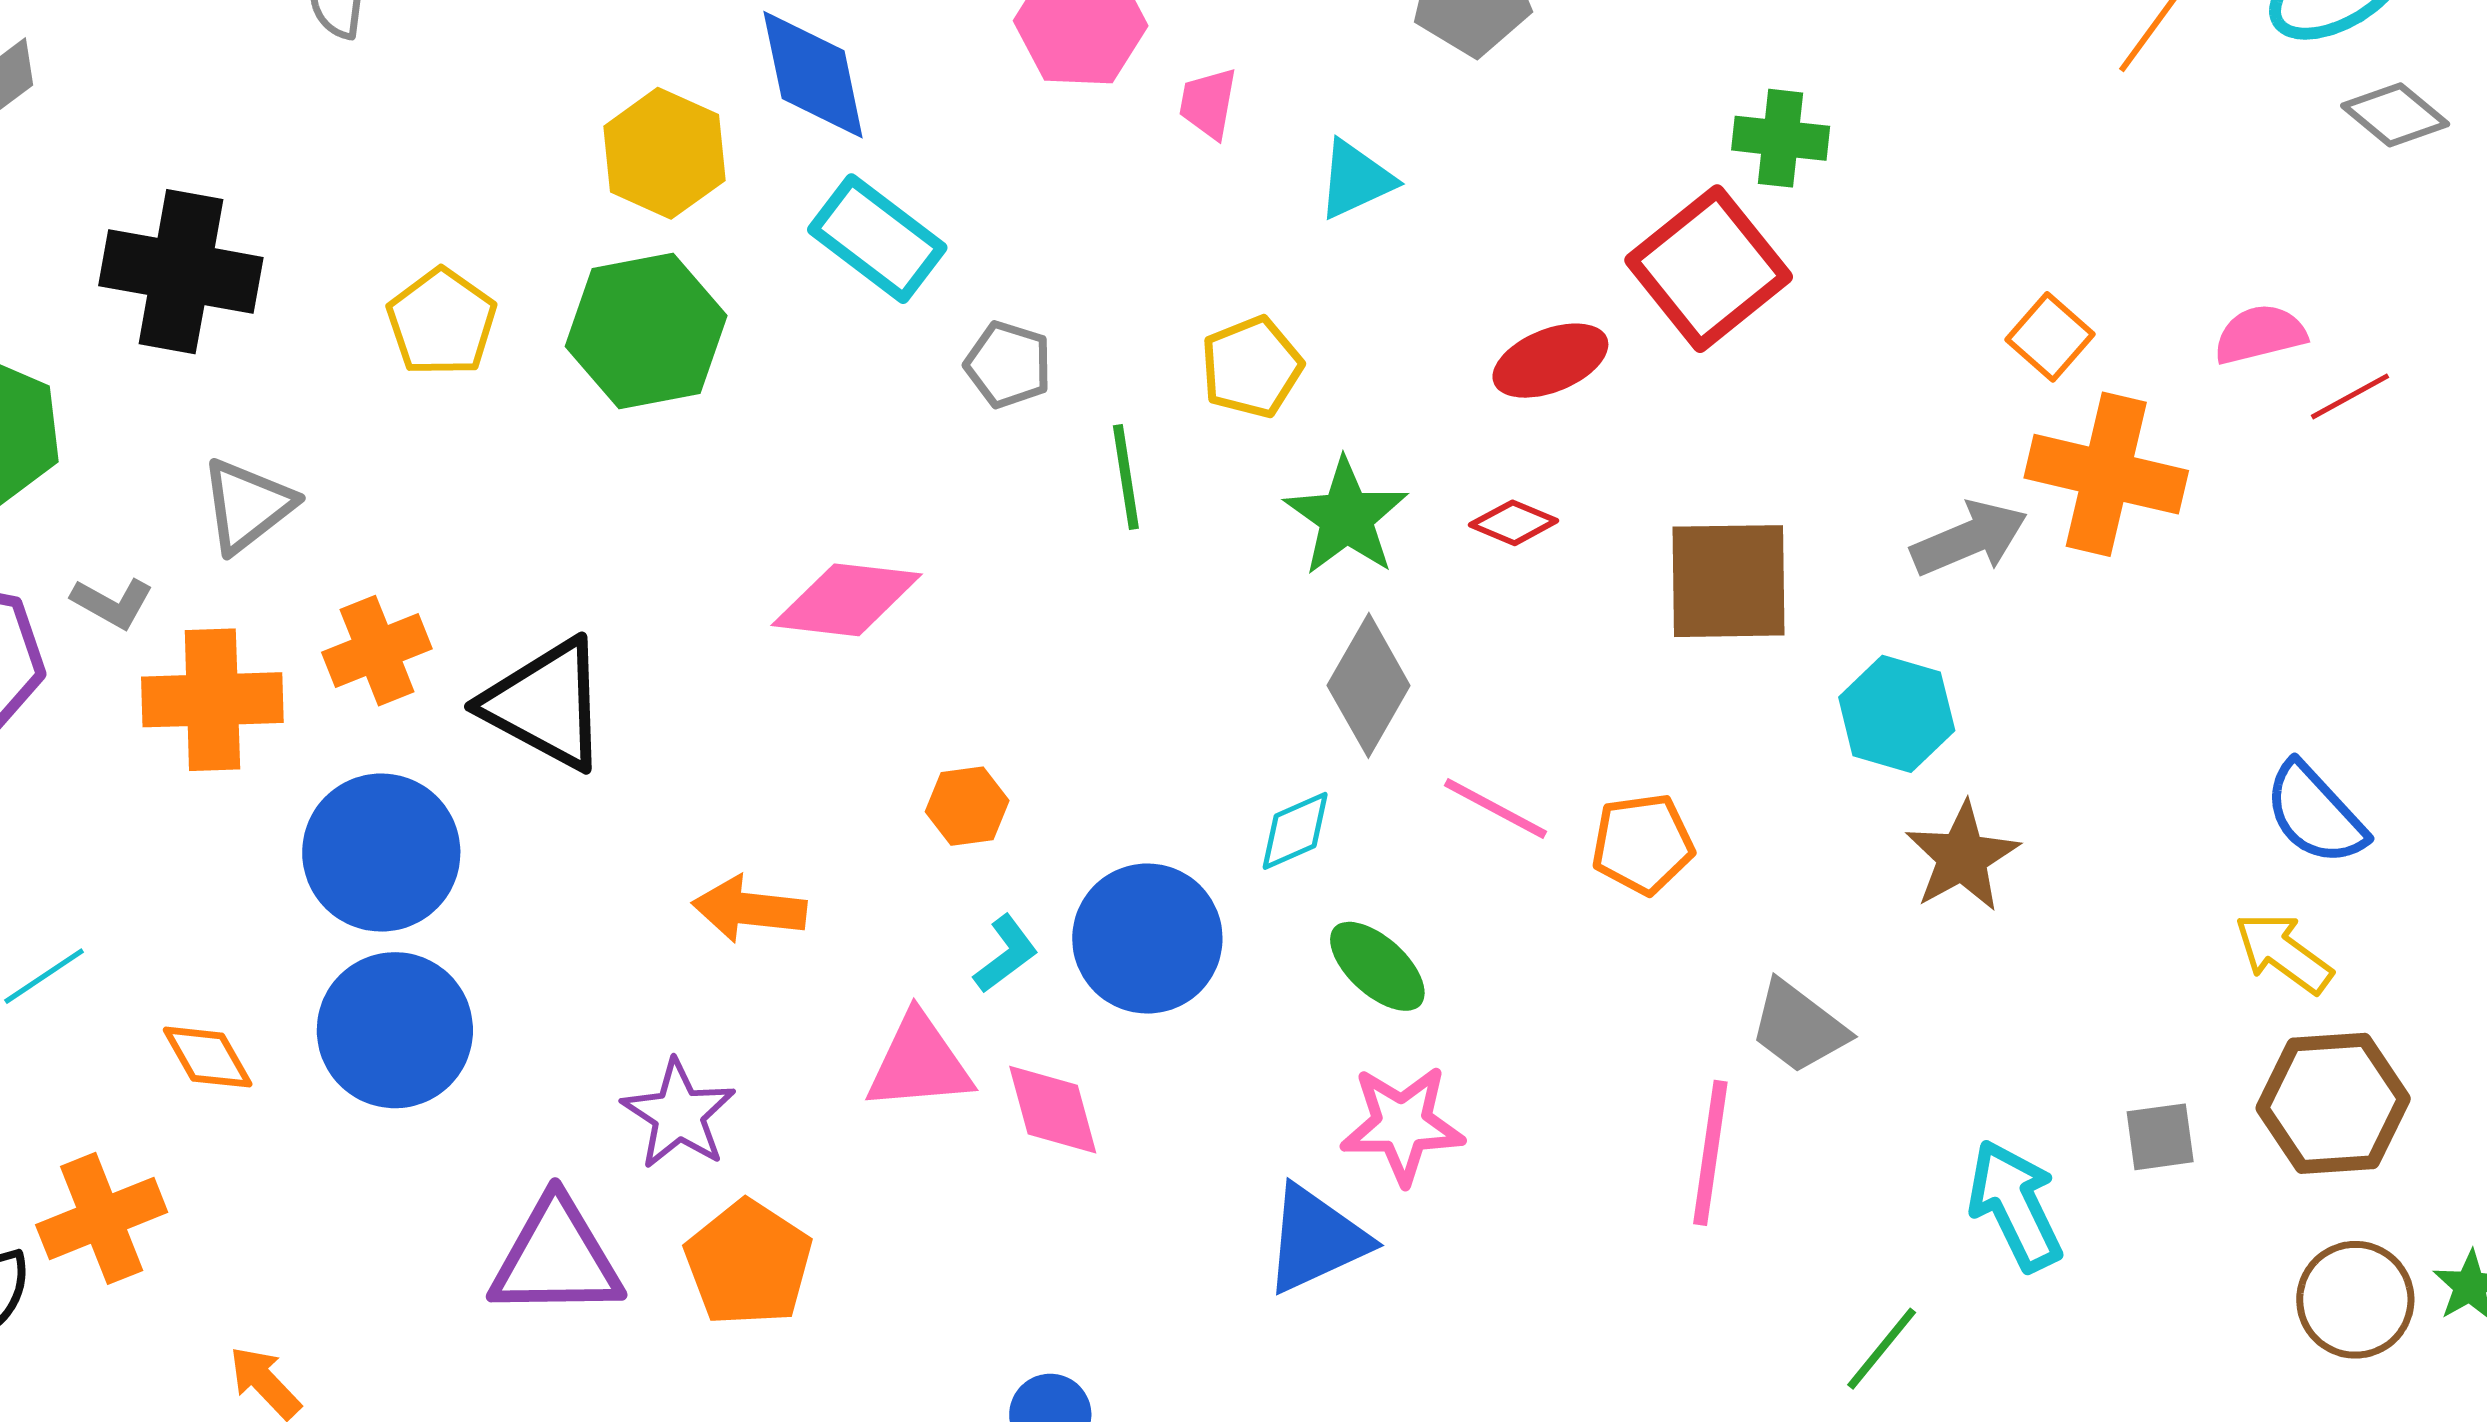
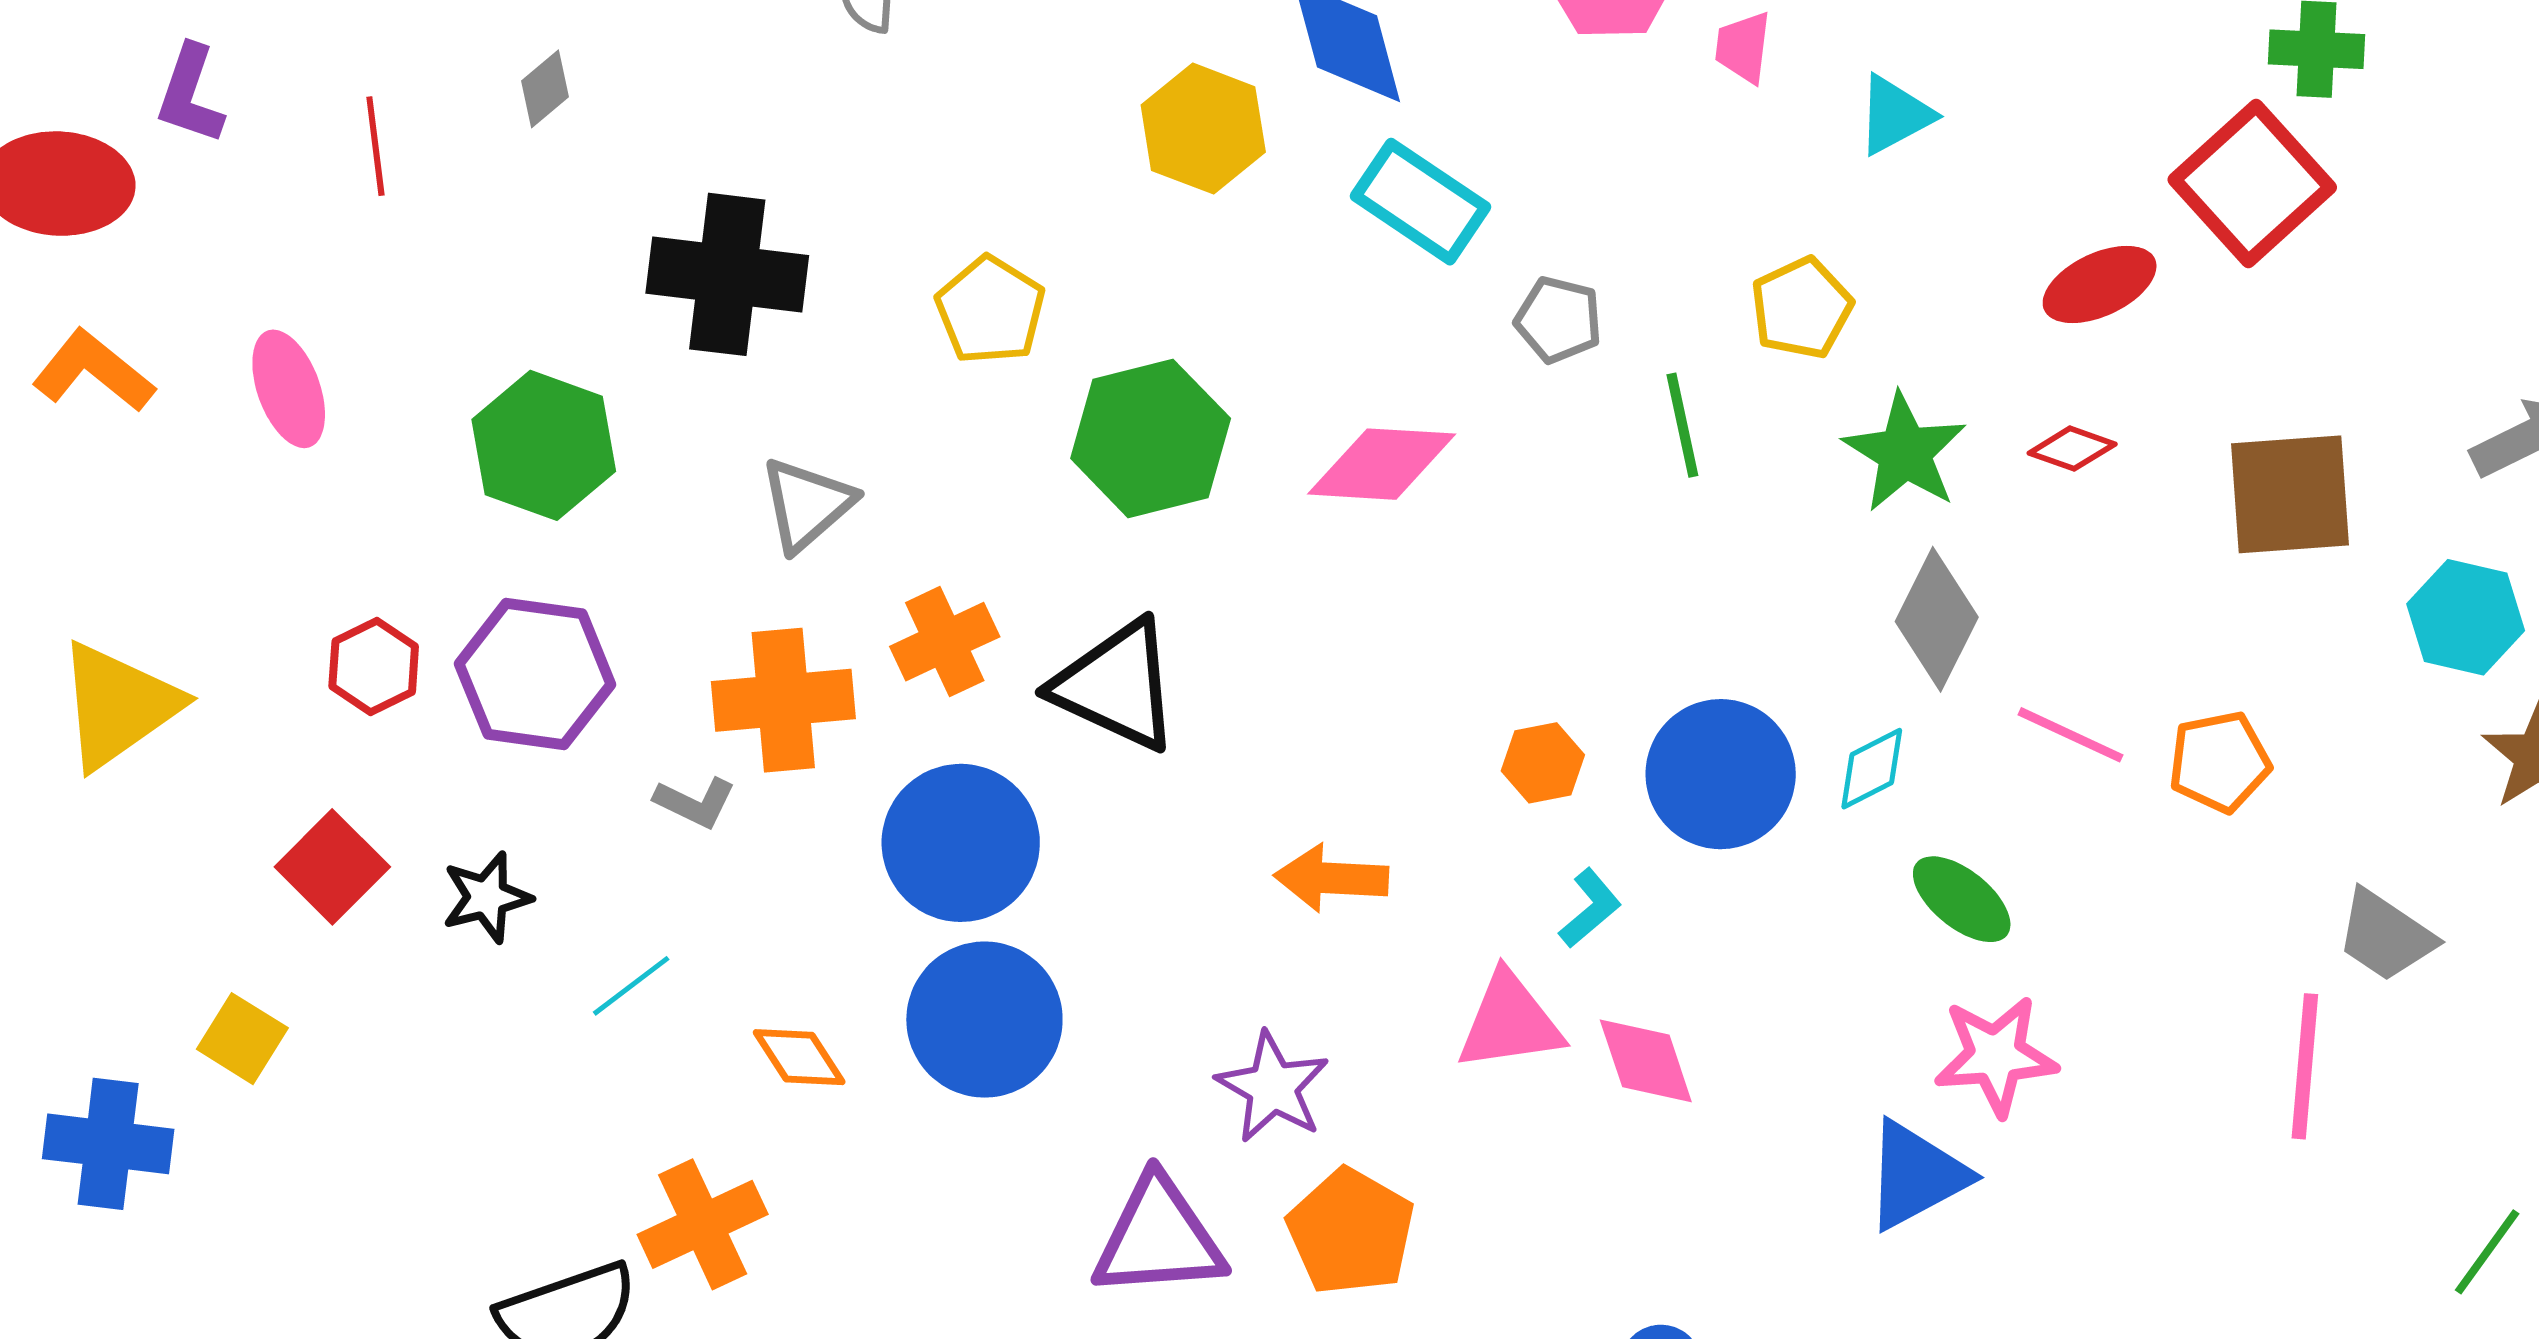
green hexagon: (646, 331) -> (1151, 438), moved
pink diamond: (847, 600) -> (1382, 464), moved
gray L-shape: (112, 603) -> (695, 802), moved
blue circle: (1147, 939) -> (1721, 774), moved

